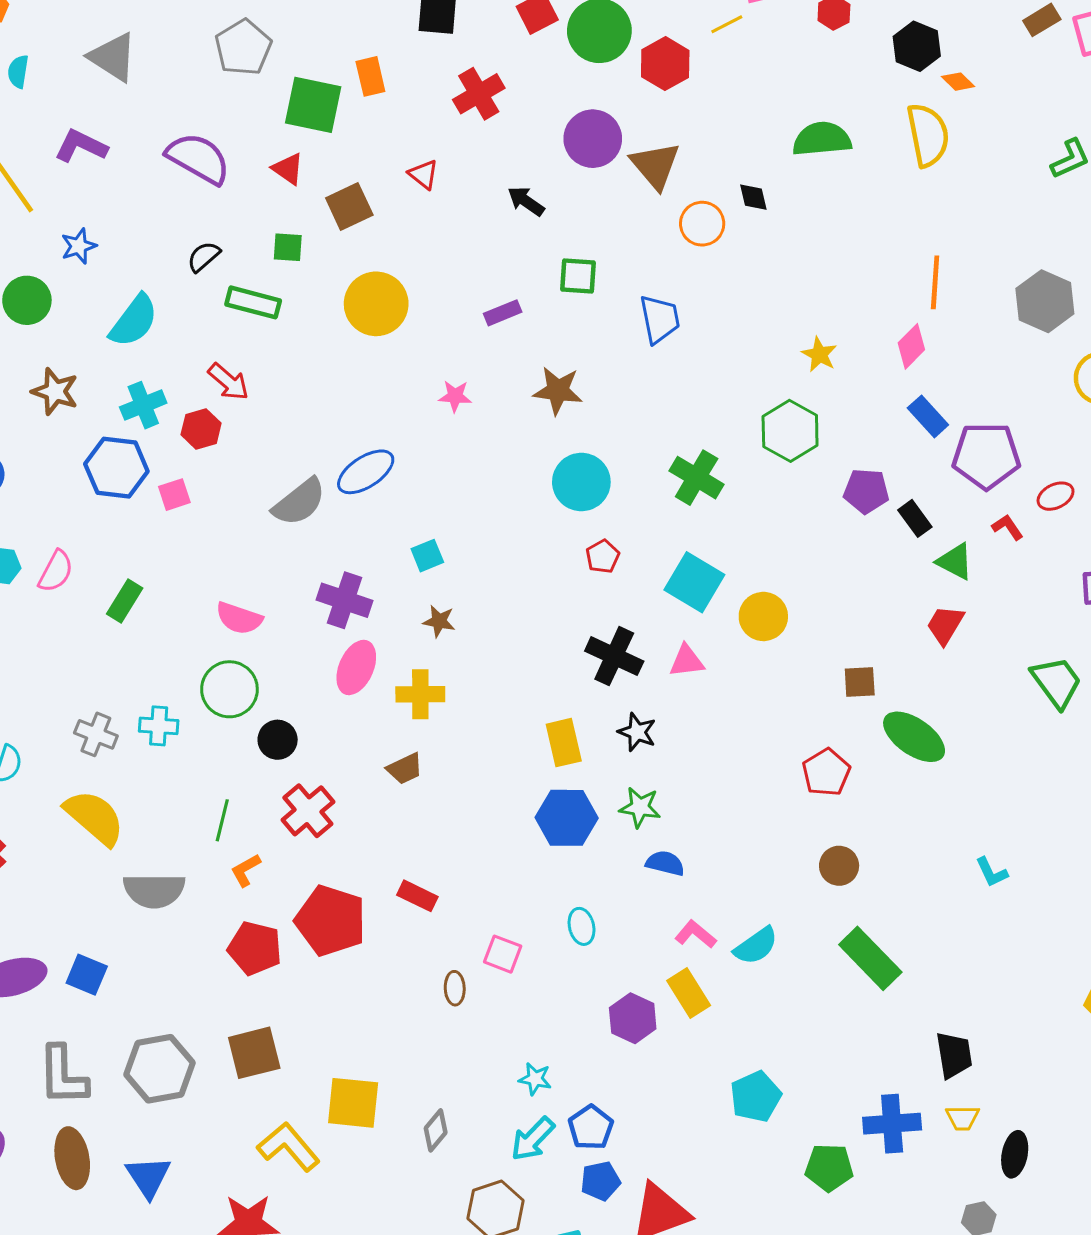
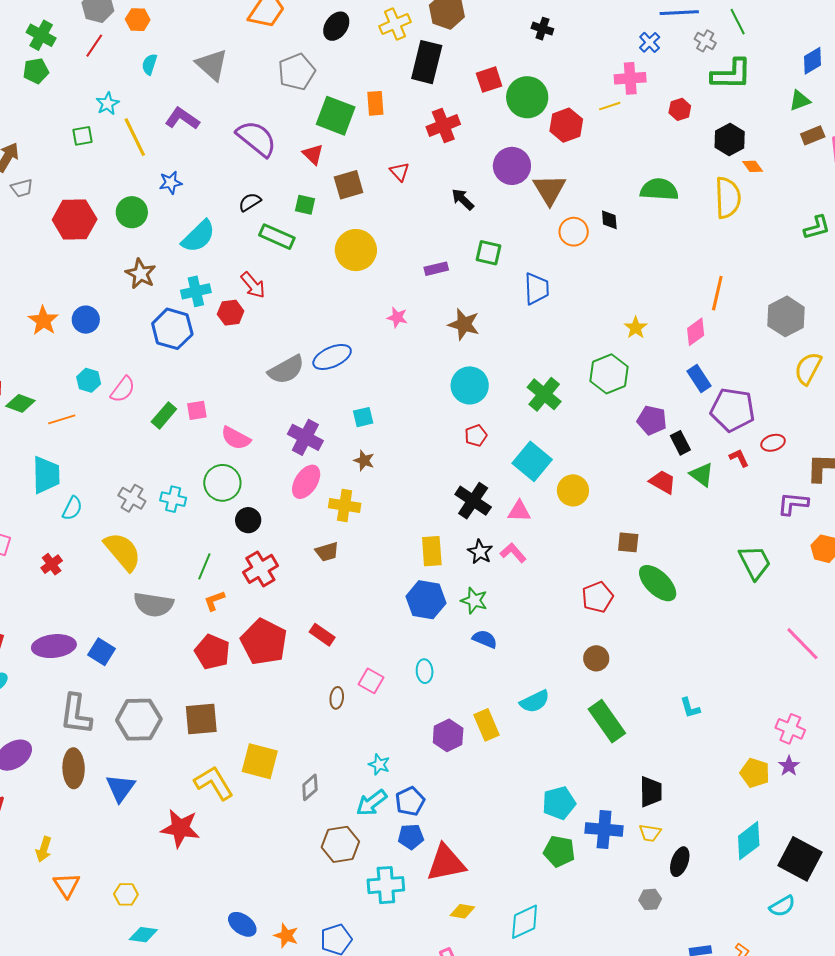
pink square: (174, 495) -> (197, 410), moved
red trapezoid: (945, 625) -> (663, 482), moved, turned 80
cyan L-shape: (992, 872) -> (690, 708), moved
pink L-shape: (696, 934) -> (513, 553), moved
cyan pentagon: (756, 1097) -> (559, 803), moved

